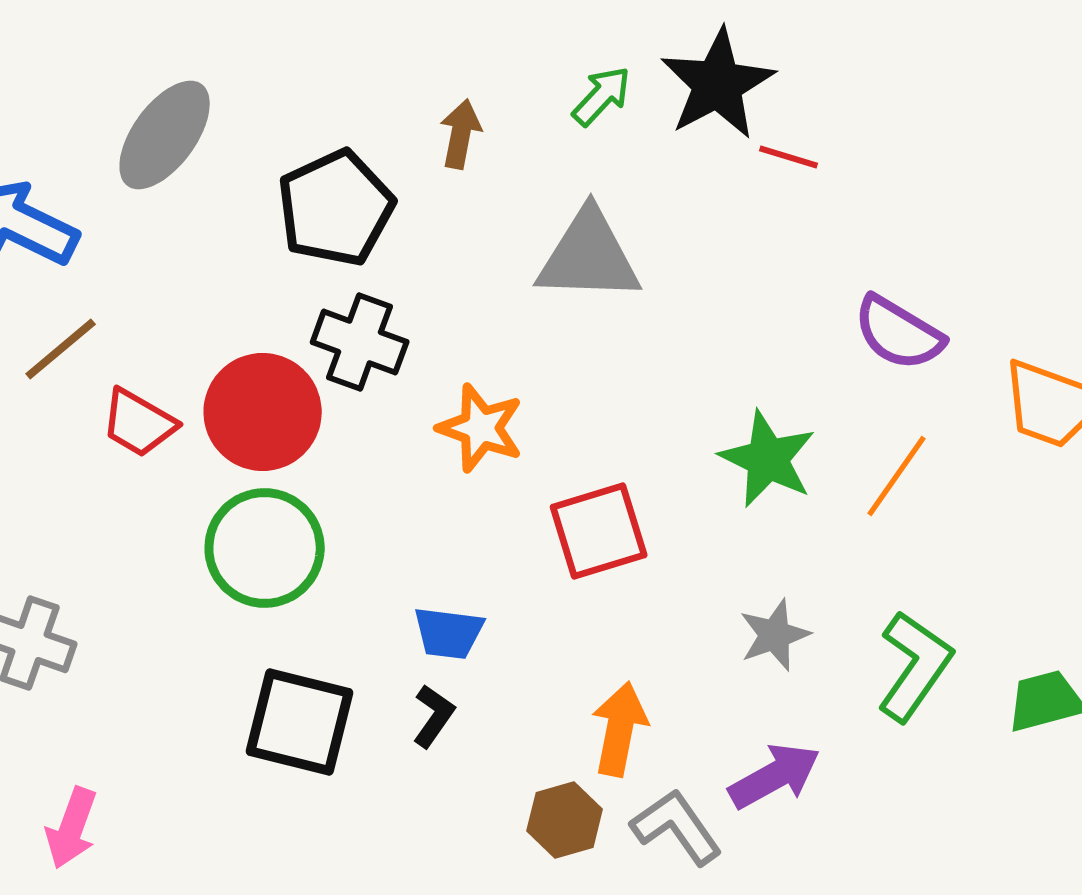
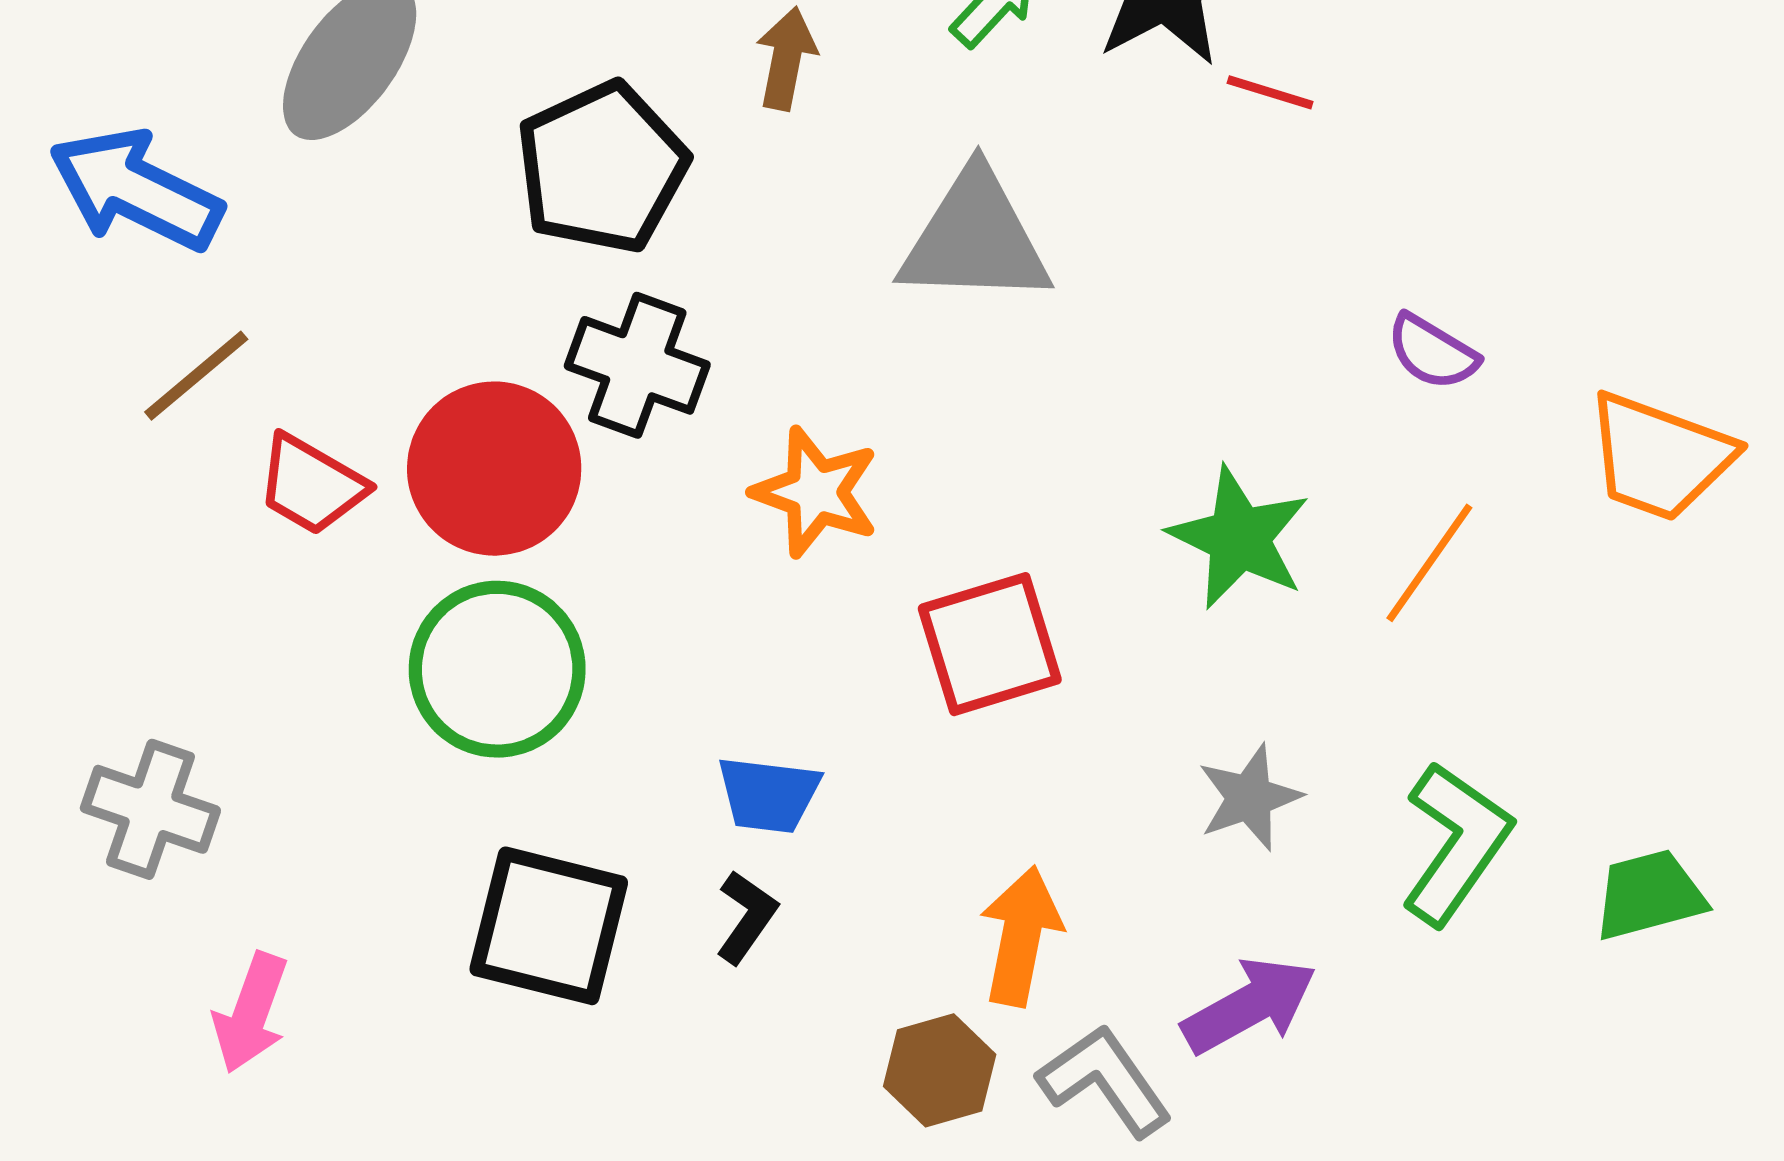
purple semicircle: (899, 333) -> (1432, 352), size x0.7
pink arrow: (72, 828) -> (251, 1013), moved

